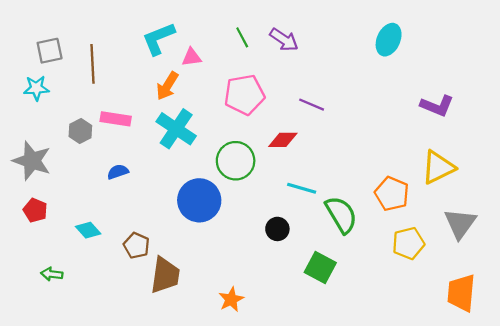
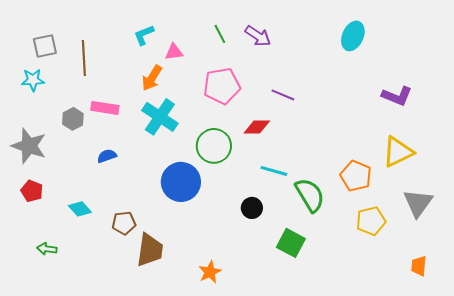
cyan L-shape: (159, 39) -> (144, 35), size x0.7
brown pentagon: (136, 245) -> (124, 223), turned -30
orange trapezoid: (461, 293) -> (419, 266), size x0.6

